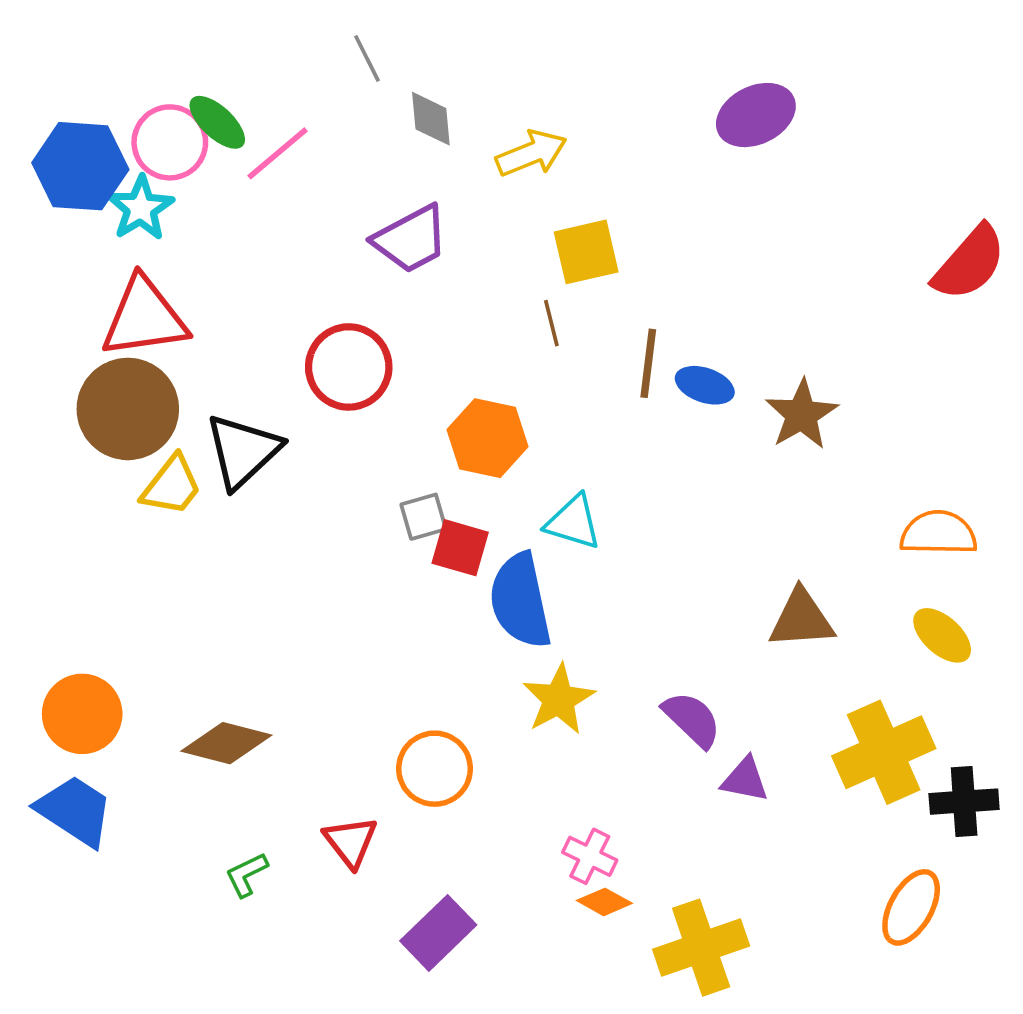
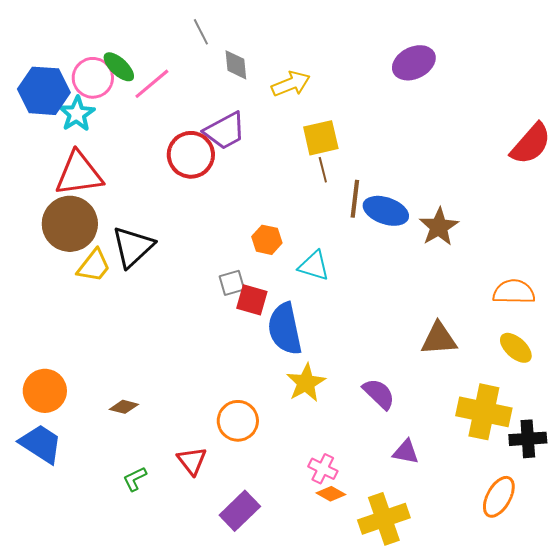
brown line: (551, 323) -> (323, 170), moved
red circle: (349, 367) -> (191, 155), moved
blue ellipse: (705, 385) -> (386, 211), size x1.4
orange hexagon: (487, 438) -> (267, 240), size x0.7
cyan triangle: (573, 522) -> (314, 266), moved
brown diamond: (226, 743) -> (124, 407), size x0.6
yellow cross: (884, 752) -> (484, 412), turned 36
purple triangle: (745, 780) -> (406, 452), moved

